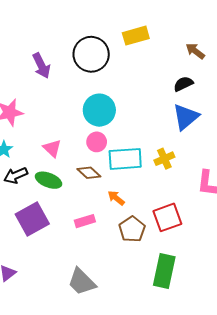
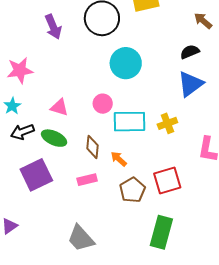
cyan circle: (99, 110) -> (126, 63), moved
pink triangle: (52, 148) -> (59, 107), turned -30
brown diamond: (89, 173) -> (92, 147), moved, turned 50

